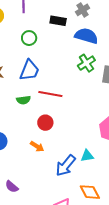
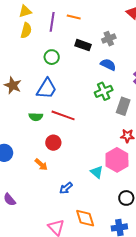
blue semicircle: (86, 36) -> (108, 65), size x0.7
cyan triangle: (87, 156) -> (97, 172), moved, turned 40
blue arrow: (66, 166) -> (66, 188), size x0.6

